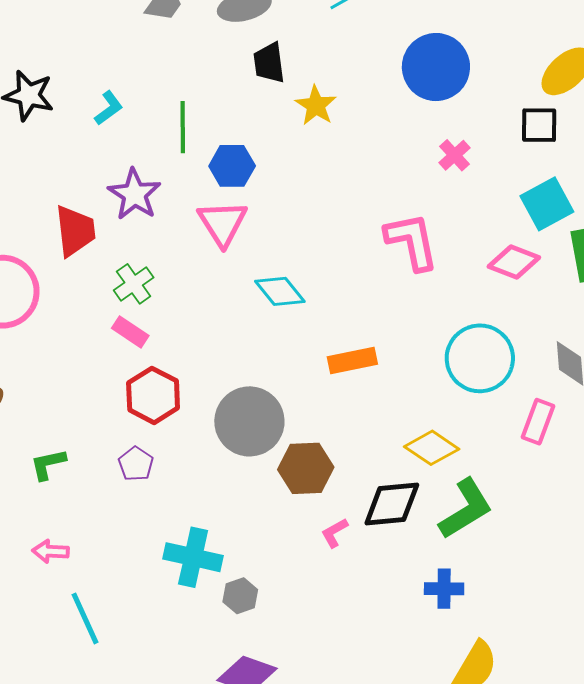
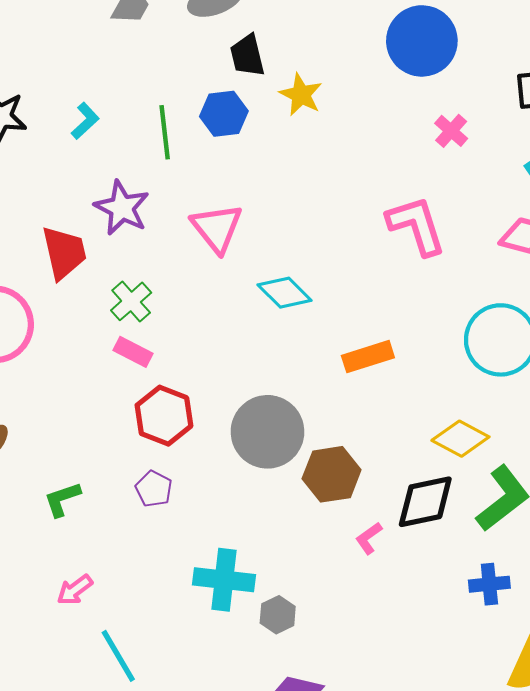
blue hexagon: (232, 166) -> (224, 114), moved
pink arrow: (51, 551) -> (75, 590), turned -33

